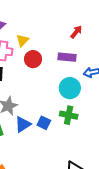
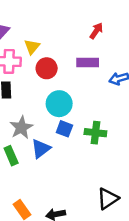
cyan circle: (70, 88) -> (59, 104), moved
blue square: (44, 123) -> (64, 129), moved

